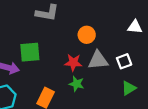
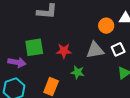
orange circle: (87, 35) -> (106, 26), moved
red star: (73, 63) -> (64, 51), moved

